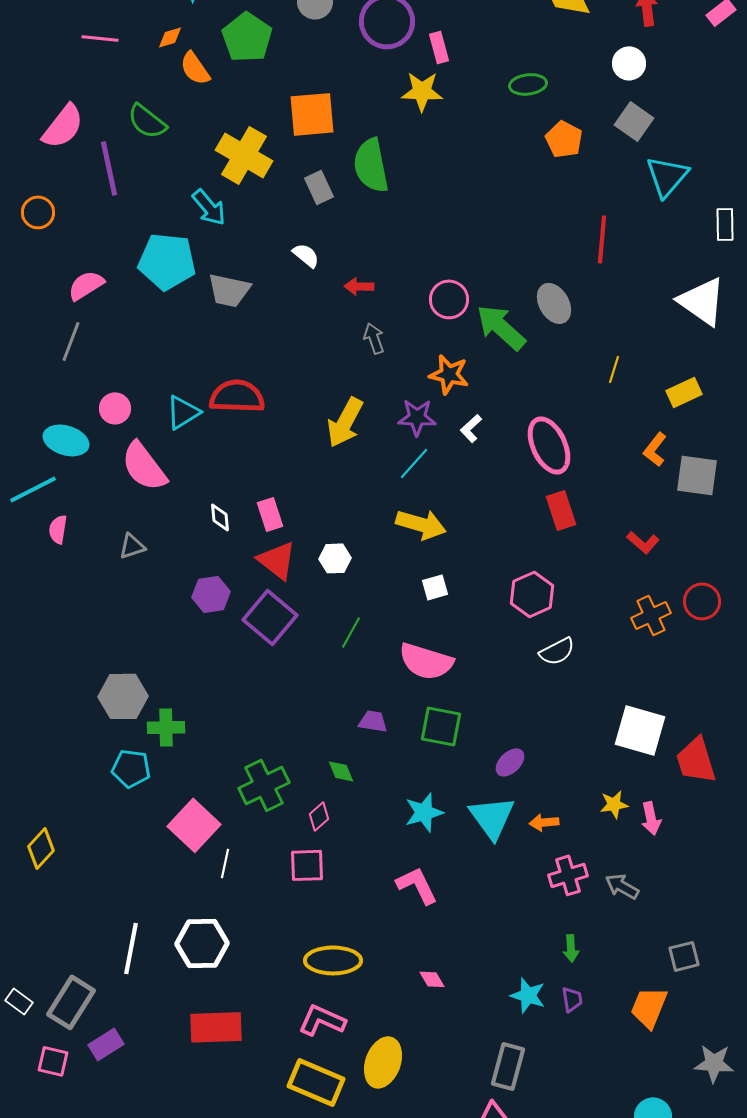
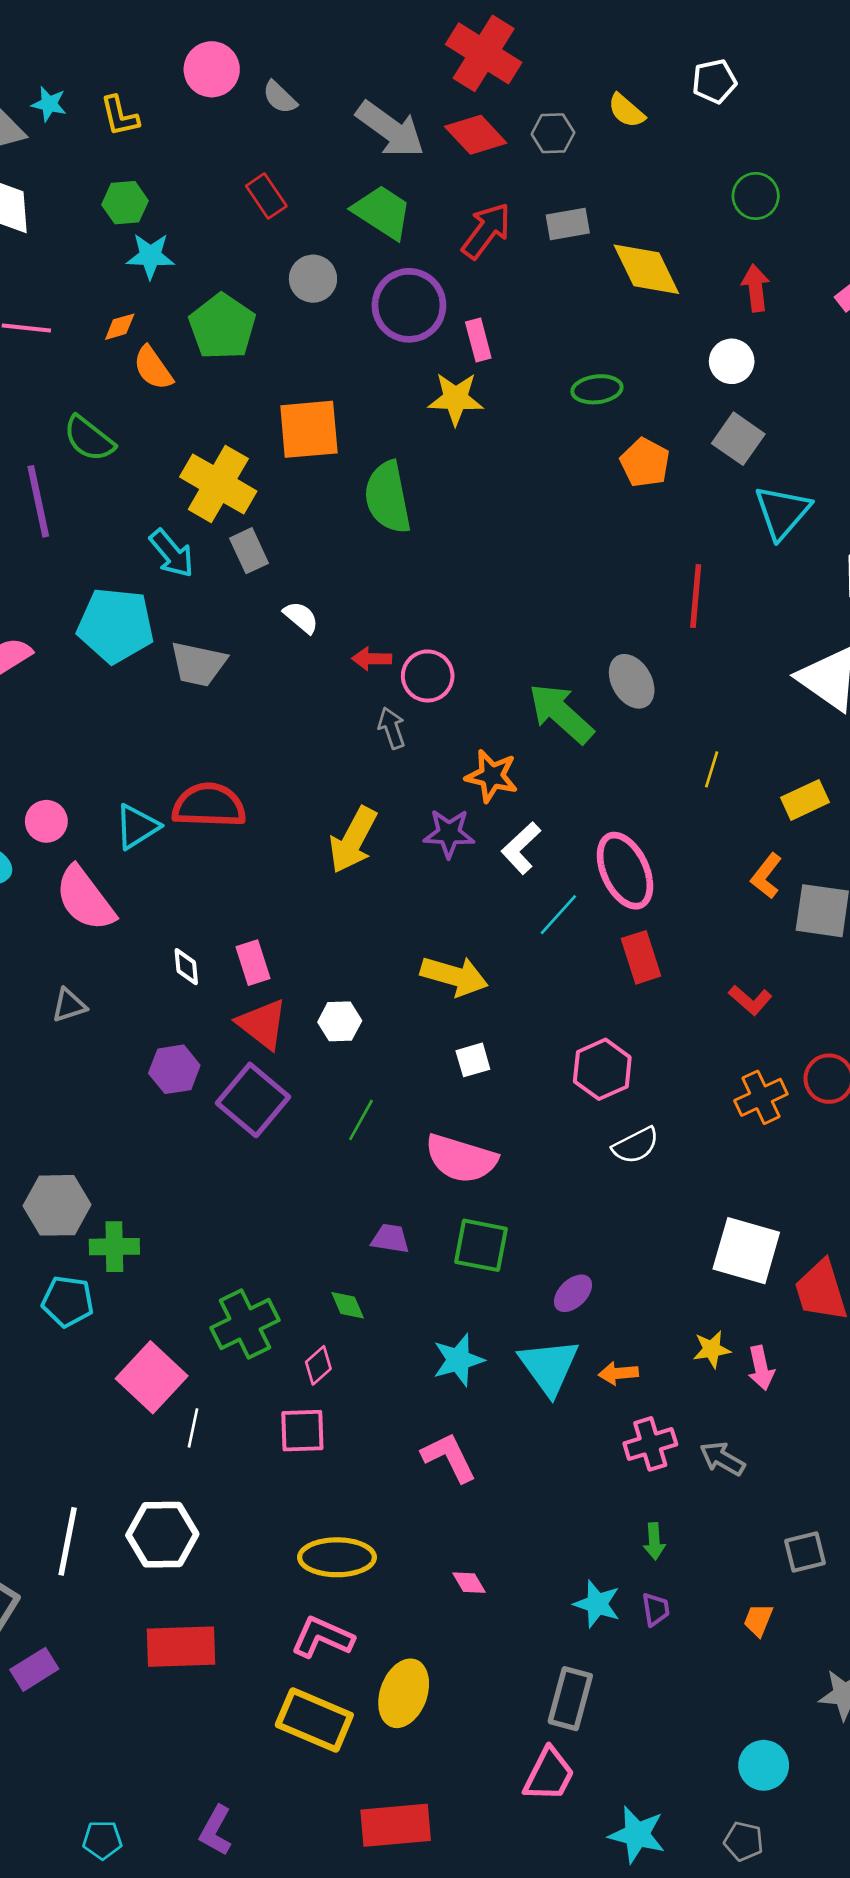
gray rectangle: (319, 187) -> (249, 551), moved
pink circle: (449, 299) -> (428, 676), moved
white L-shape: (471, 428) -> (521, 848), size x1.4
cyan line: (414, 463) -> (558, 915), moved
orange trapezoid: (649, 1007) -> (758, 1620), size x0.6

